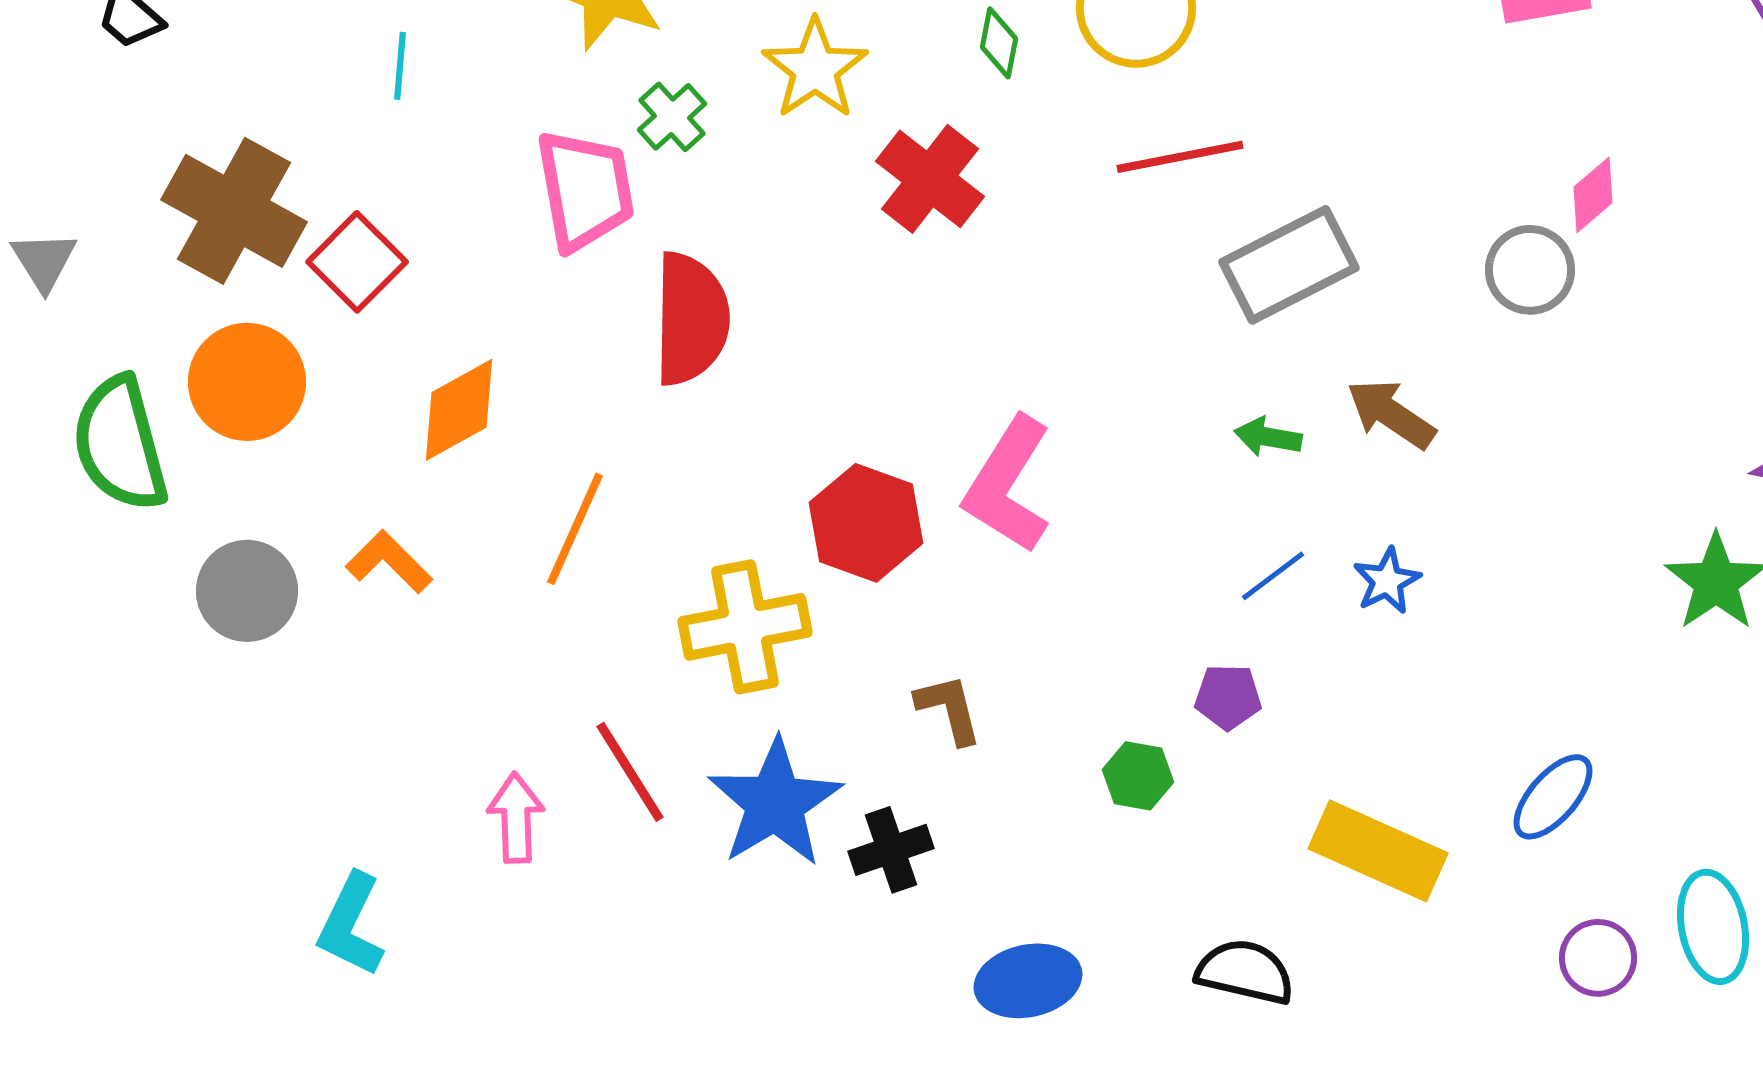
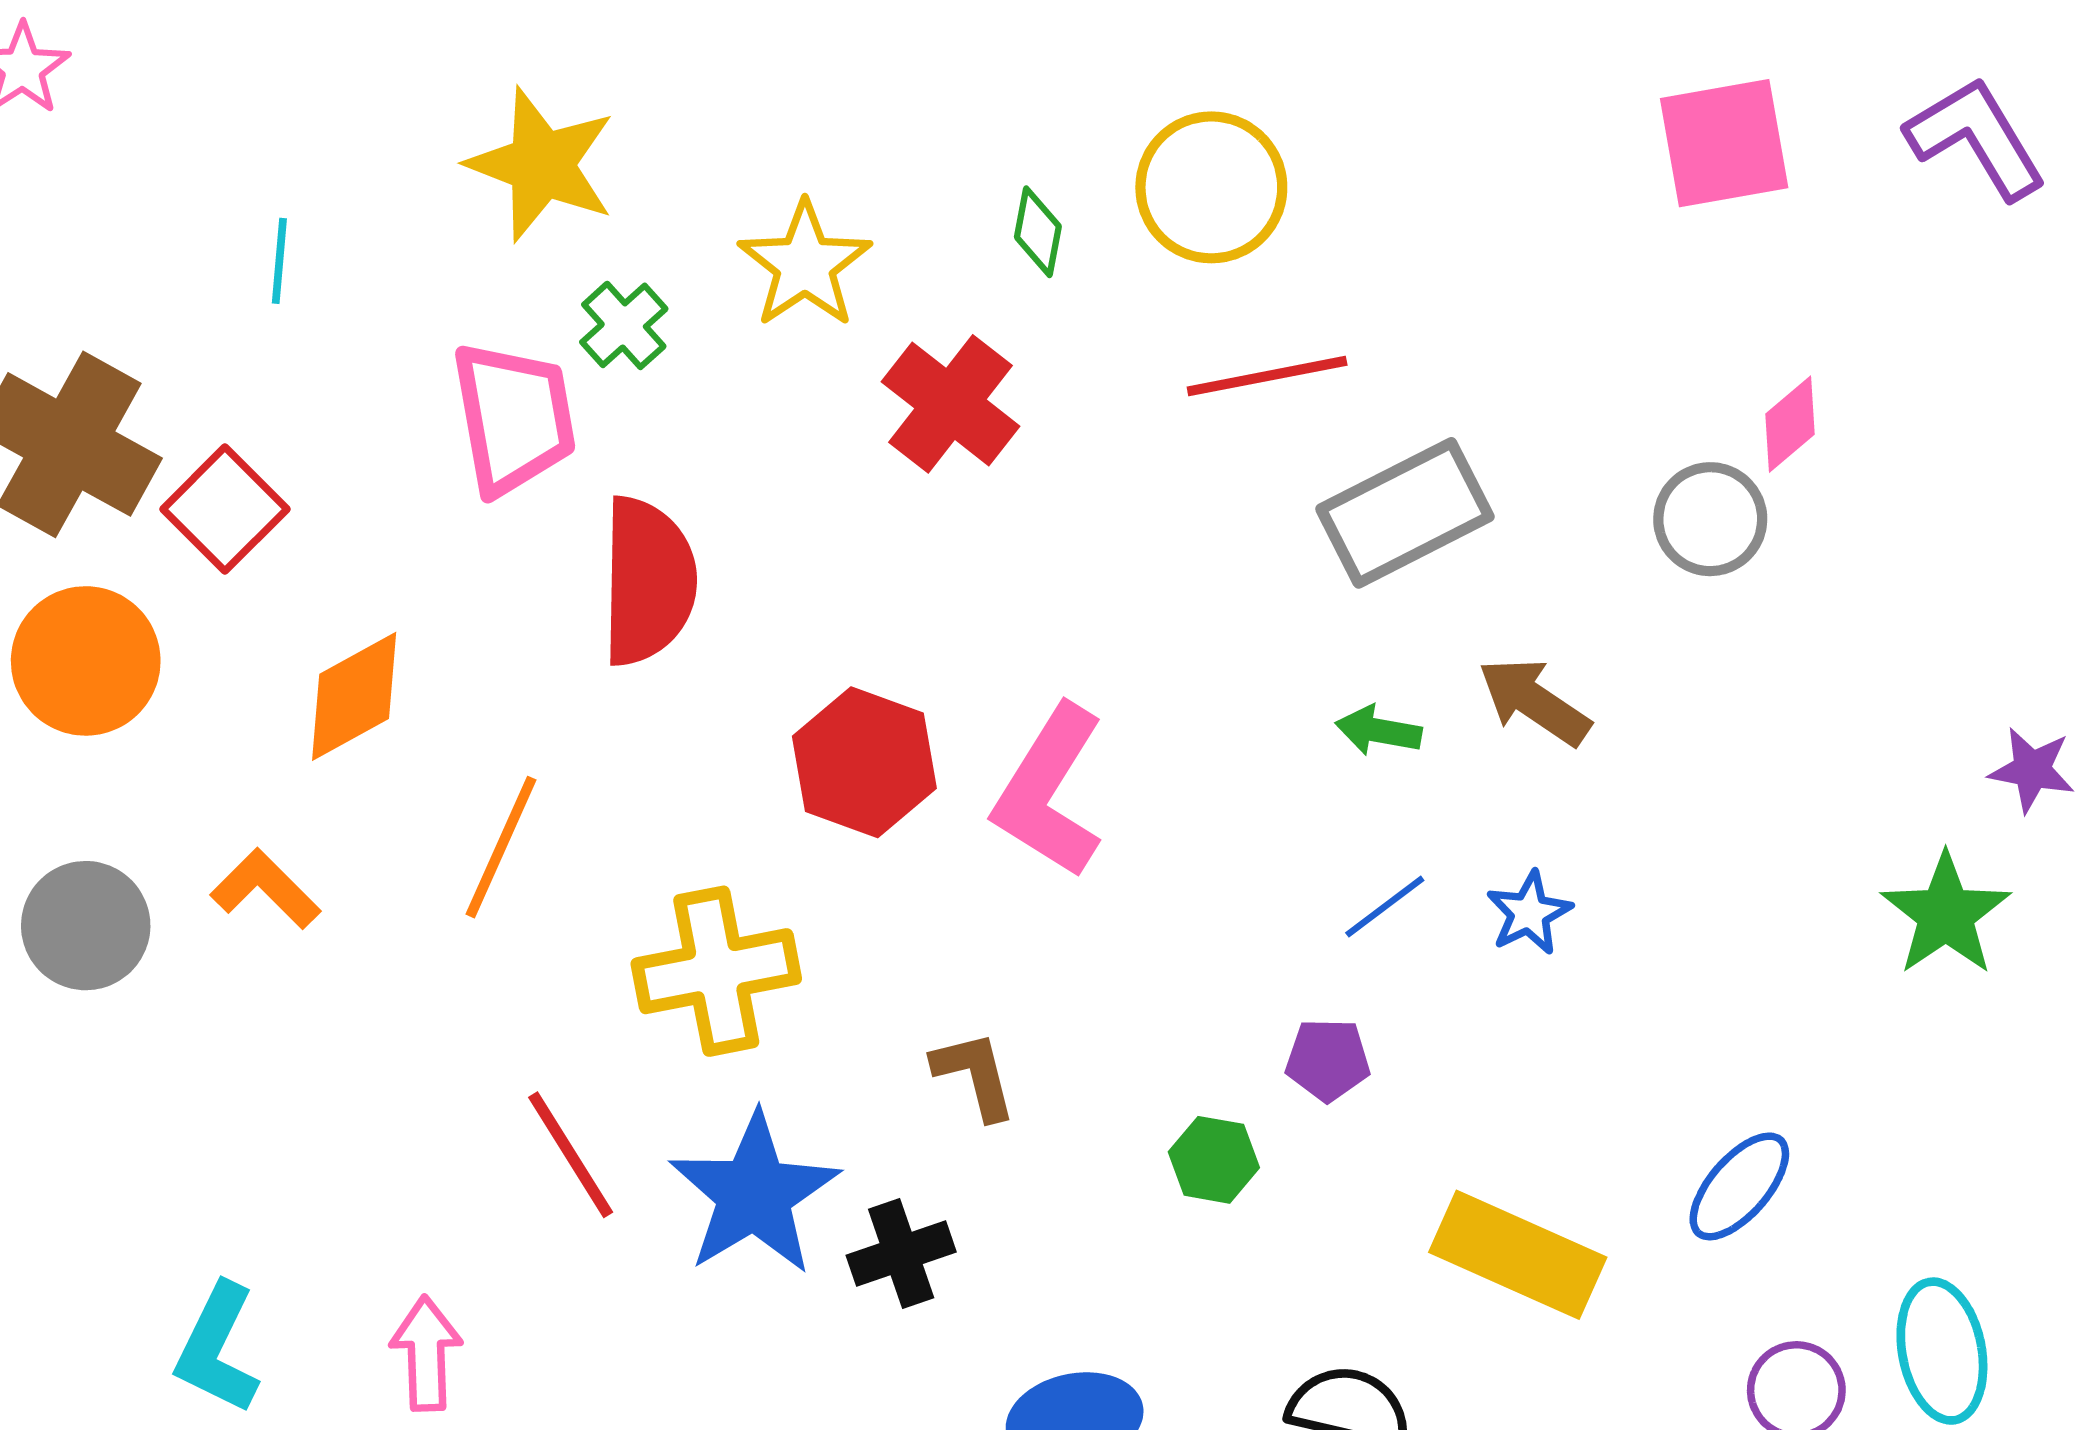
red hexagon: (866, 523) -> (864, 762), moved
pink arrow: (516, 818) -> (426, 1354), moved

